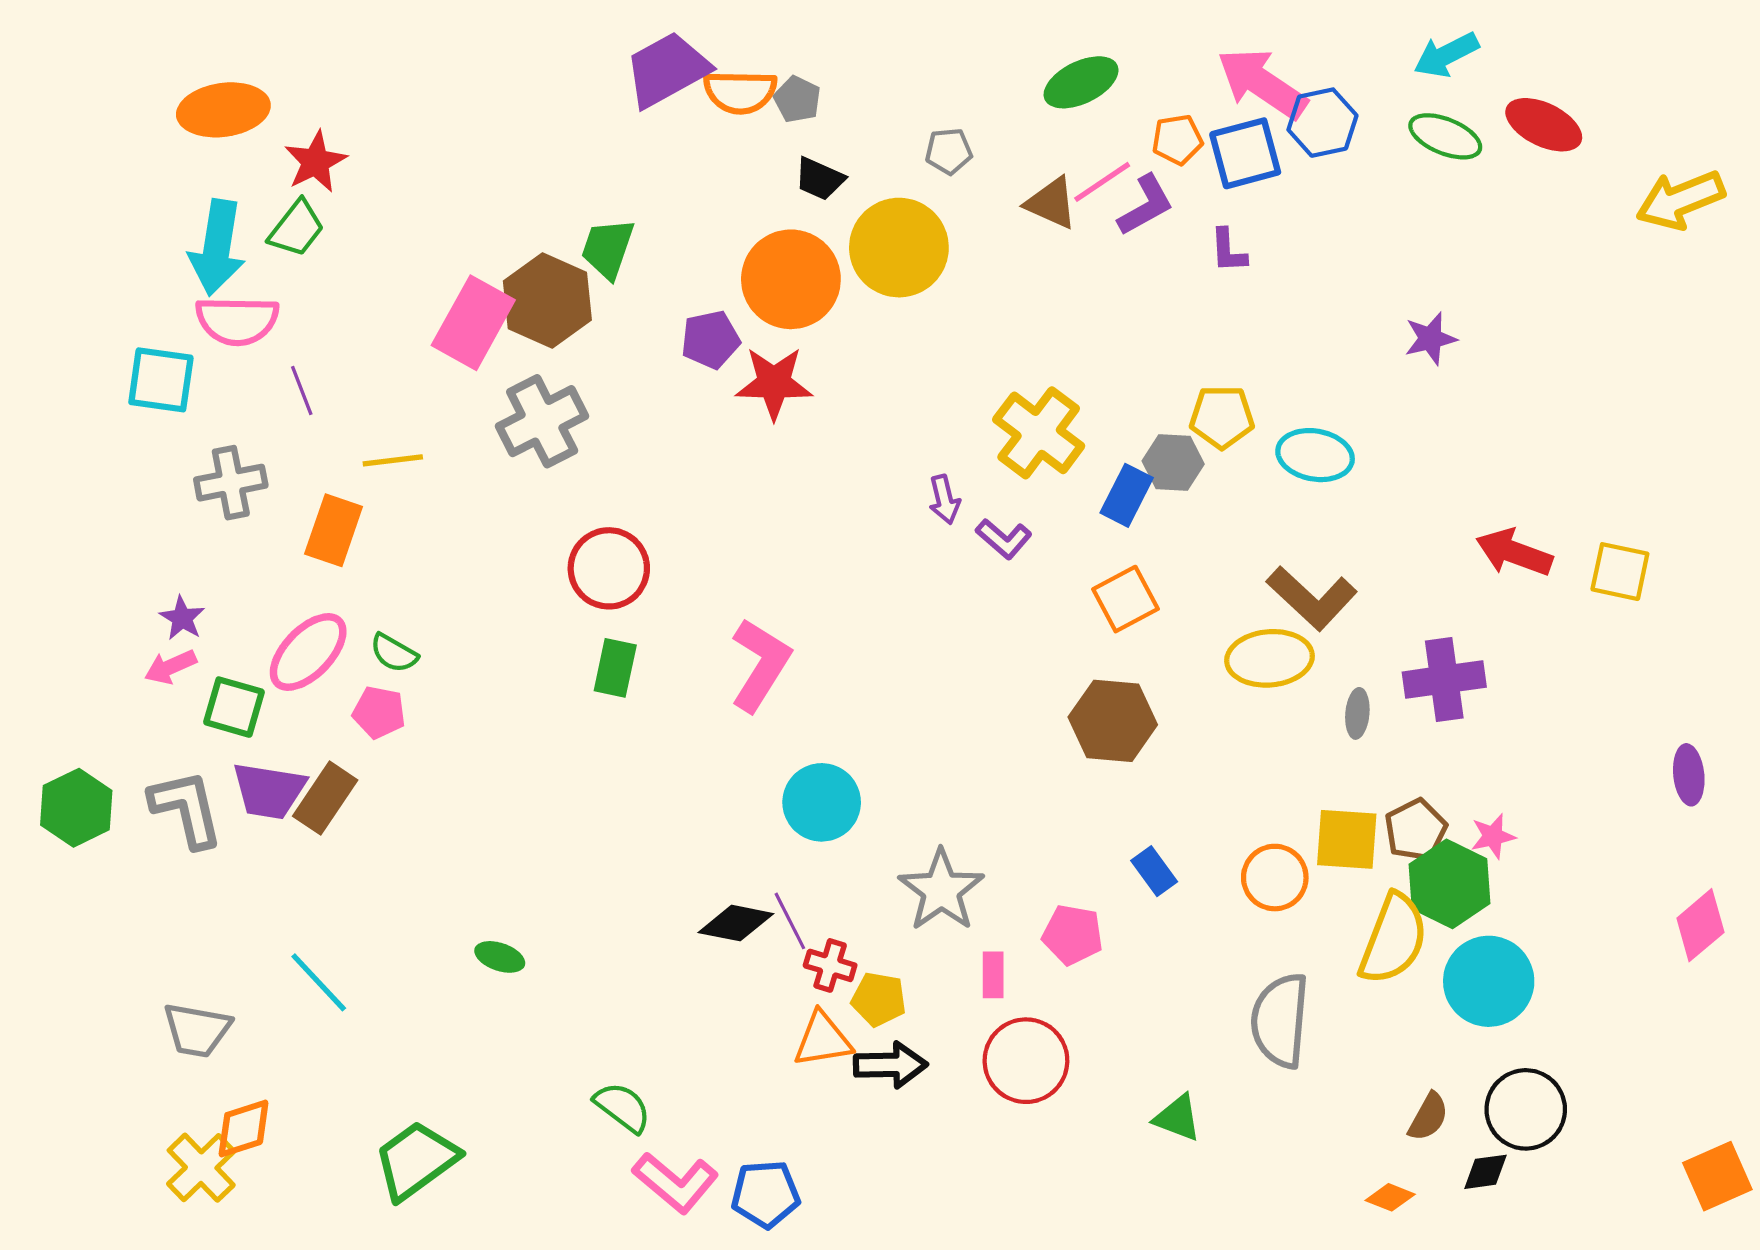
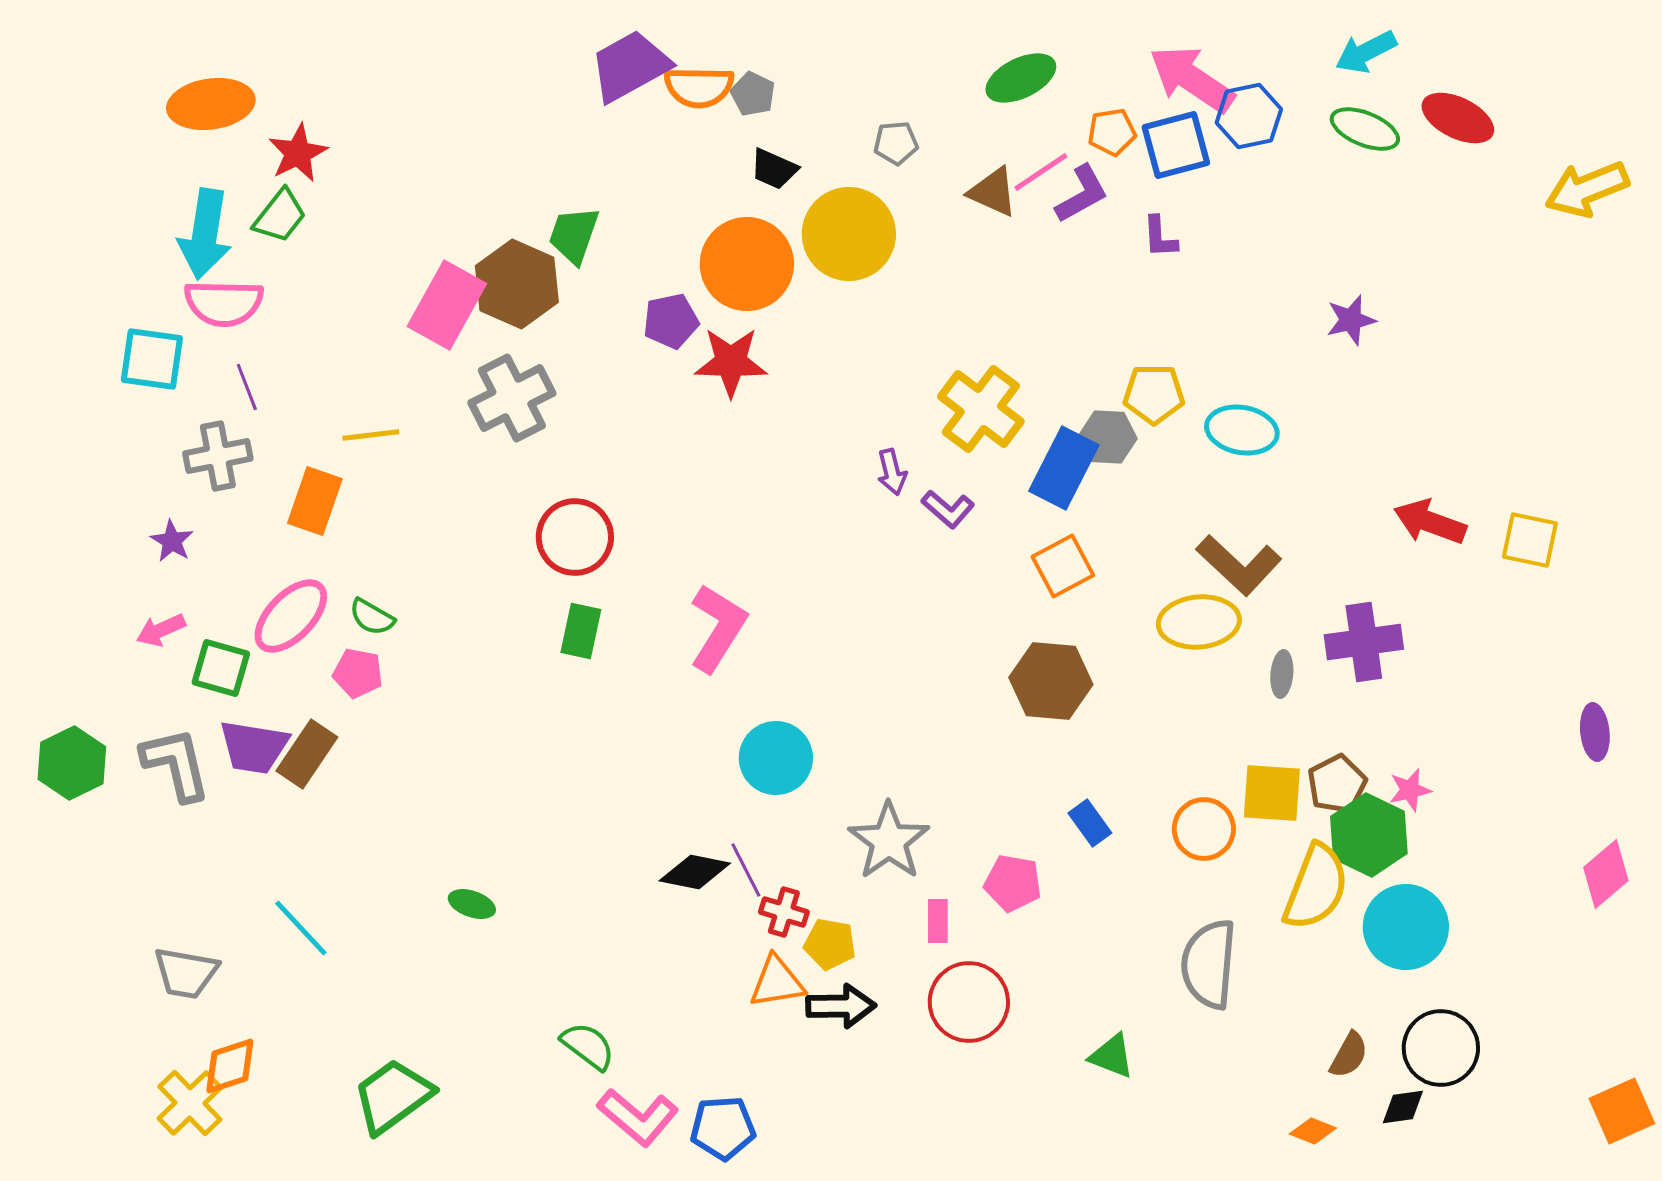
purple line: (302, 390) -> (247, 387), moved
blue rectangle: (1127, 495) -> (1064, 468), size x1.4
purple star: (182, 618) -> (172, 541), moved

